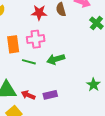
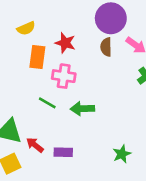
red star: (39, 13) -> (65, 43), moved
orange rectangle: (13, 44) -> (37, 57), moved

